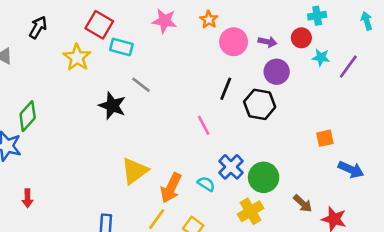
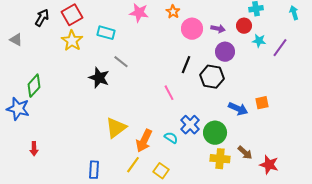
red square: (99, 25) -> (72, 15), moved, turned 30
blue arrow: (351, 170) -> (238, 109), moved
yellow cross: (251, 211) -> (220, 159), moved, turned 36

